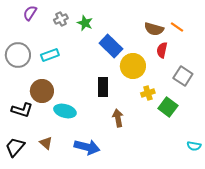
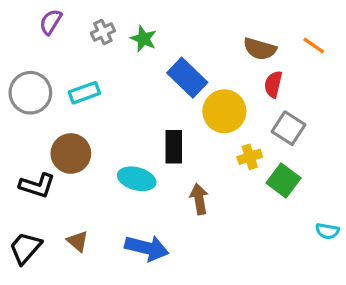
orange line: (177, 27) -> (314, 45), moved
gray square: (183, 76) -> (288, 128), moved
cyan ellipse: (65, 111) -> (137, 179), moved
cyan semicircle: (194, 146) -> (327, 231), moved

